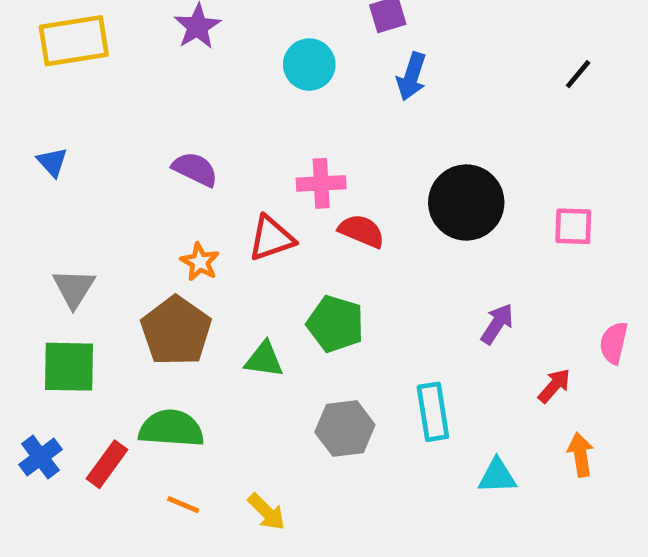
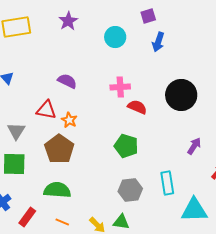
red triangle: (271, 238) -> (46, 110), moved, turned 30
green triangle: (264, 359) -> (121, 222), moved
red rectangle: (107, 464) -> (27, 217), moved
cyan triangle: (497, 476) -> (194, 210), size x1.6

